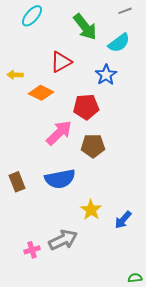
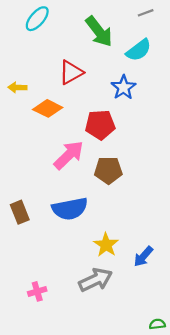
gray arrow: (63, 240) -> (95, 280), moved

